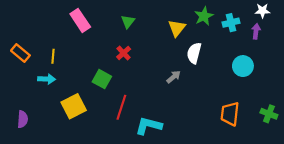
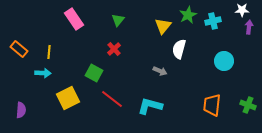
purple arrow: (256, 31) -> (249, 27), moved
gray arrow: (173, 77) -> (160, 71), turned 64
red line: (121, 107) -> (112, 99), turned -70
cyan L-shape: (149, 126) -> (150, 106), moved

